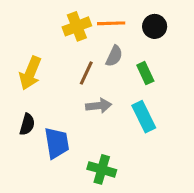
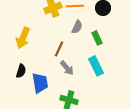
brown line: (86, 73) -> (59, 49), moved
gray arrow: (99, 106) -> (67, 68), moved, turned 56

